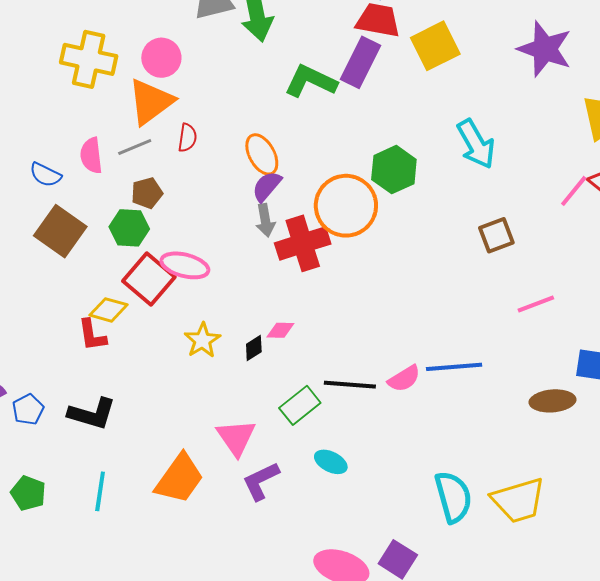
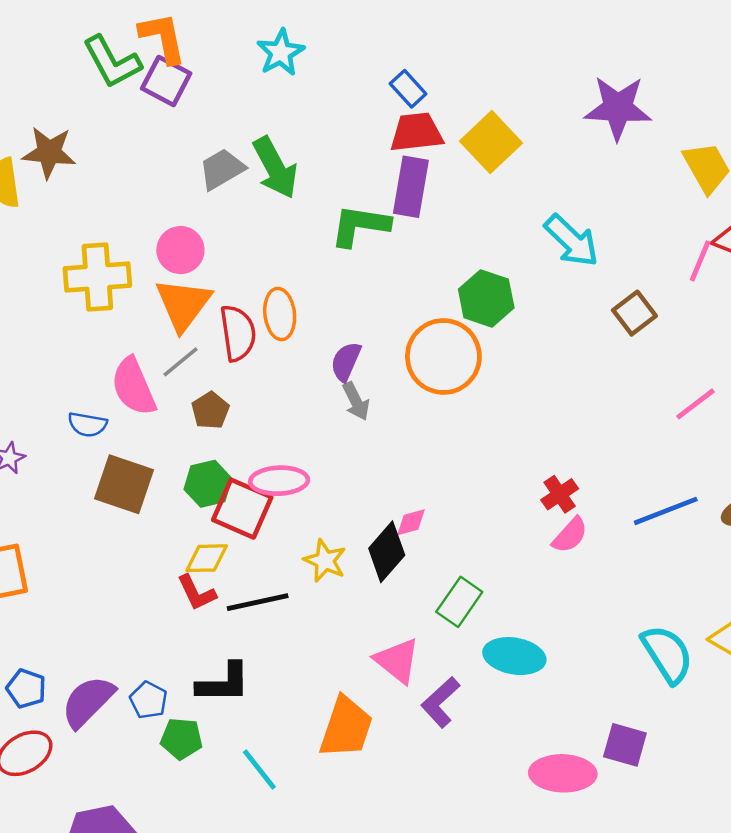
red semicircle: (187, 138) -> (238, 333), size x1.6
orange ellipse: (262, 154) -> (280, 314), moved, turned 39
pink semicircle: (91, 155) -> (134, 387), size x1.4
green hexagon: (129, 228) -> (208, 484), moved
brown square: (496, 235) -> (634, 313), moved
red cross: (303, 243) -> (560, 494), moved, size x0.6
black diamond: (254, 348) -> (387, 552), size x1.8
blue line: (454, 367) -> (666, 511), moved
black line: (350, 385) -> (258, 602), moved
cyan ellipse: (331, 462) -> (514, 656), size x1.5
cyan line: (100, 491) -> (259, 770), turned -30
green pentagon: (28, 493) -> (181, 739), moved

